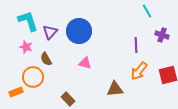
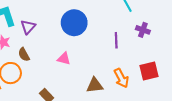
blue circle: (79, 31) -> (74, 23), moved
orange arrow: (139, 71) -> (121, 78), moved, turned -66

